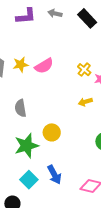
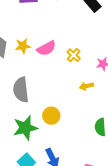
yellow cross: (84, 70) -> (74, 55), moved
gray semicircle: (20, 108) -> (21, 90), size x1.4

